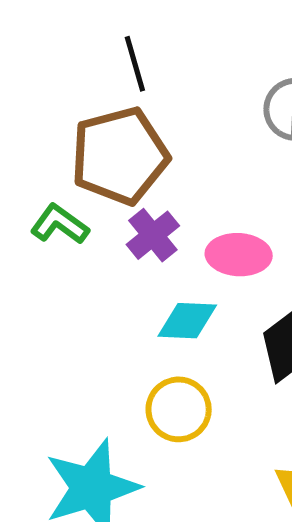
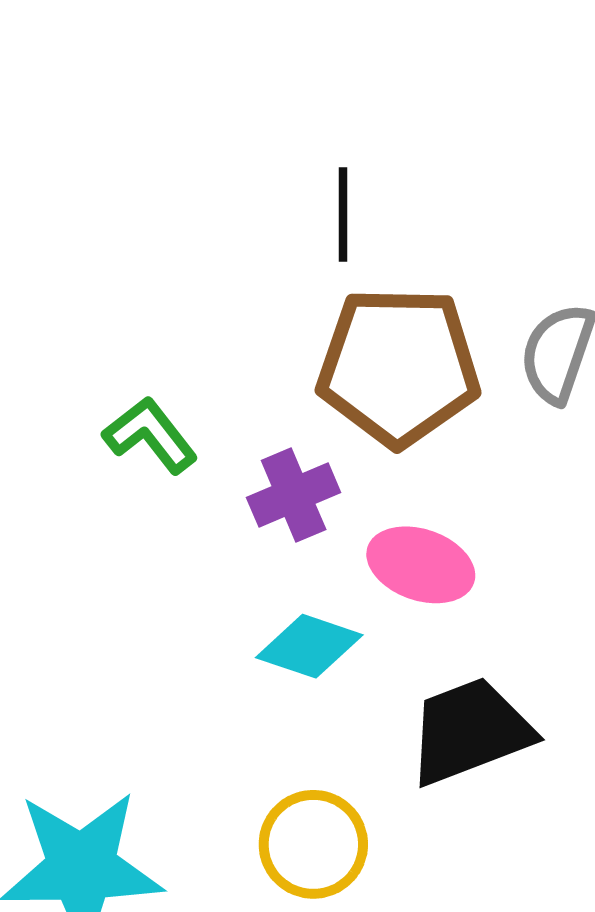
brown pentagon: (120, 156) -> (398, 366), moved
yellow circle: (179, 409) -> (313, 844), moved

